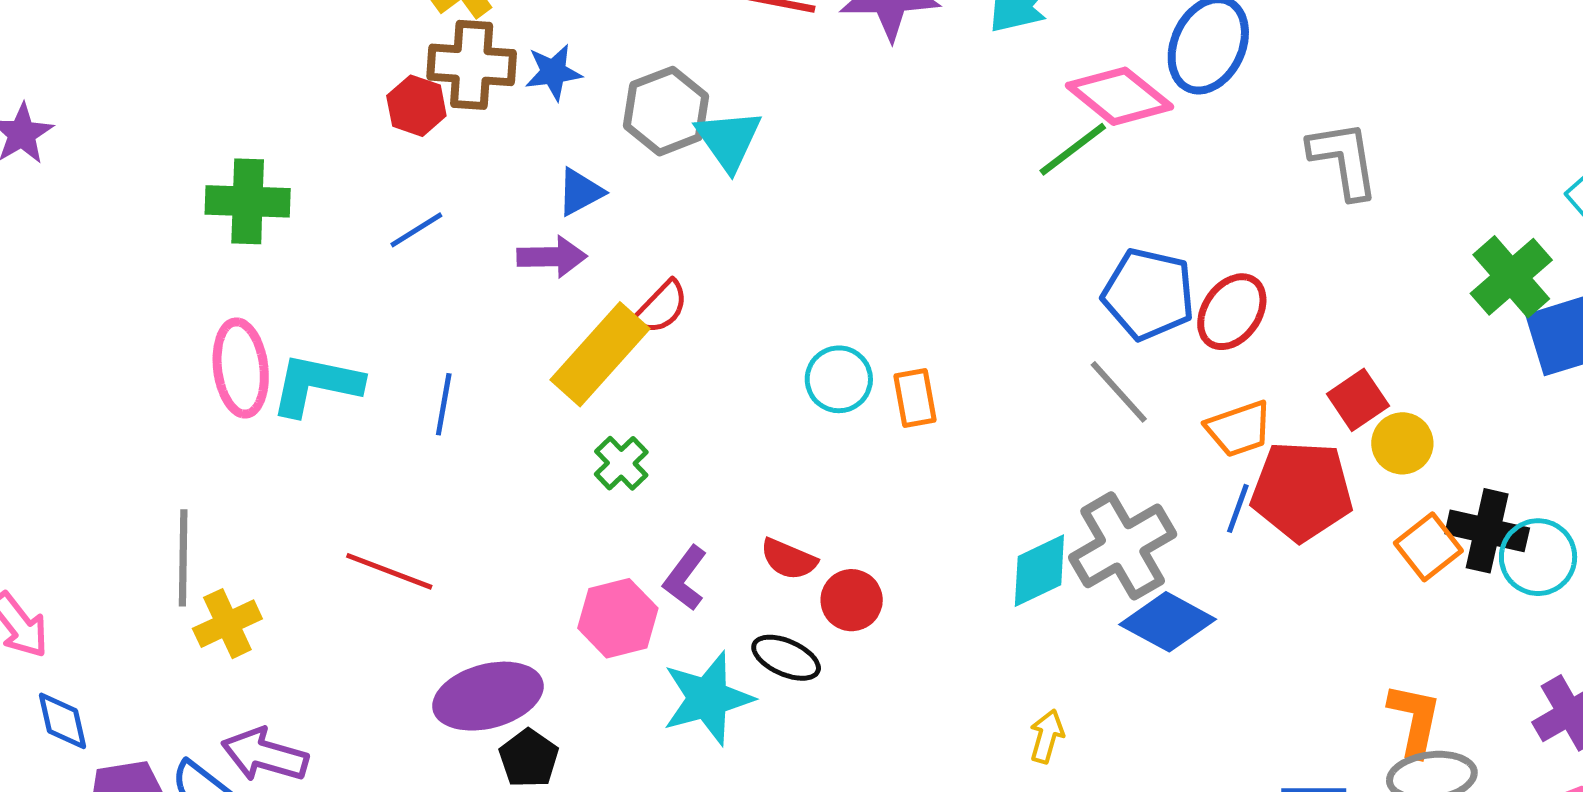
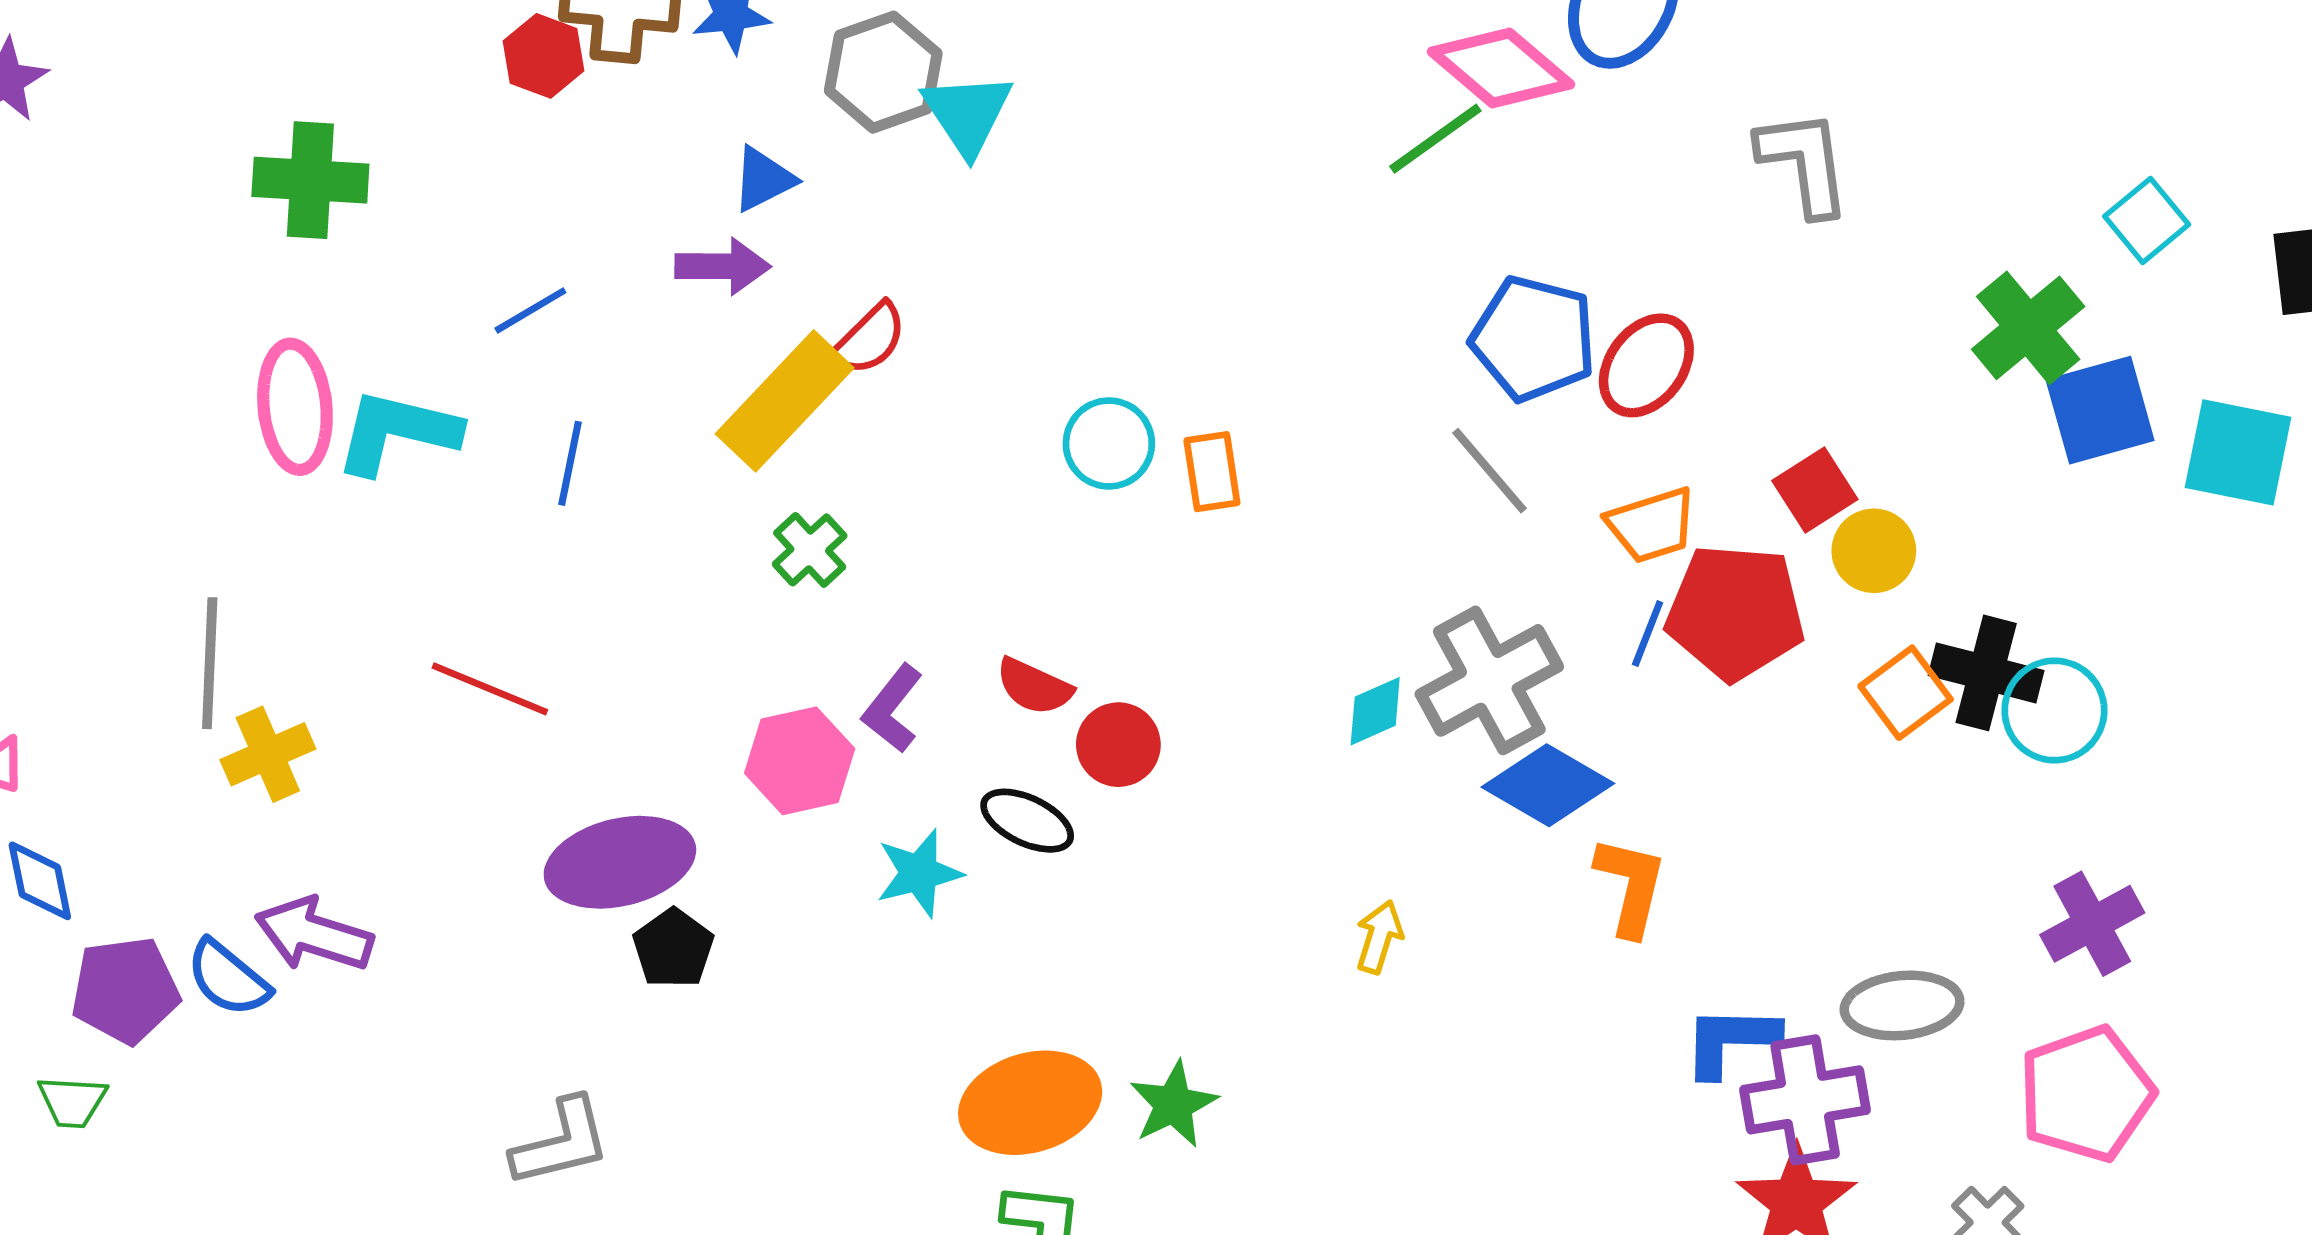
blue line: (416, 230) -> (530, 310), moved
cyan diamond: (1039, 571) -> (1375, 711), size x0.7
cyan star: (708, 698) -> (919, 873), size x0.7
orange L-shape: (1415, 720) -> (1631, 886), moved

